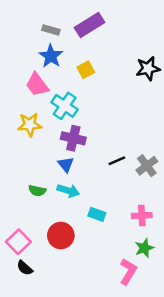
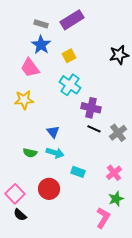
cyan cross: (65, 106) -> (70, 85), moved
purple cross: (73, 138) -> (91, 108), moved
black line: (117, 161) -> (94, 129), turned 48
pink cross: (142, 216) -> (114, 173), turned -35

